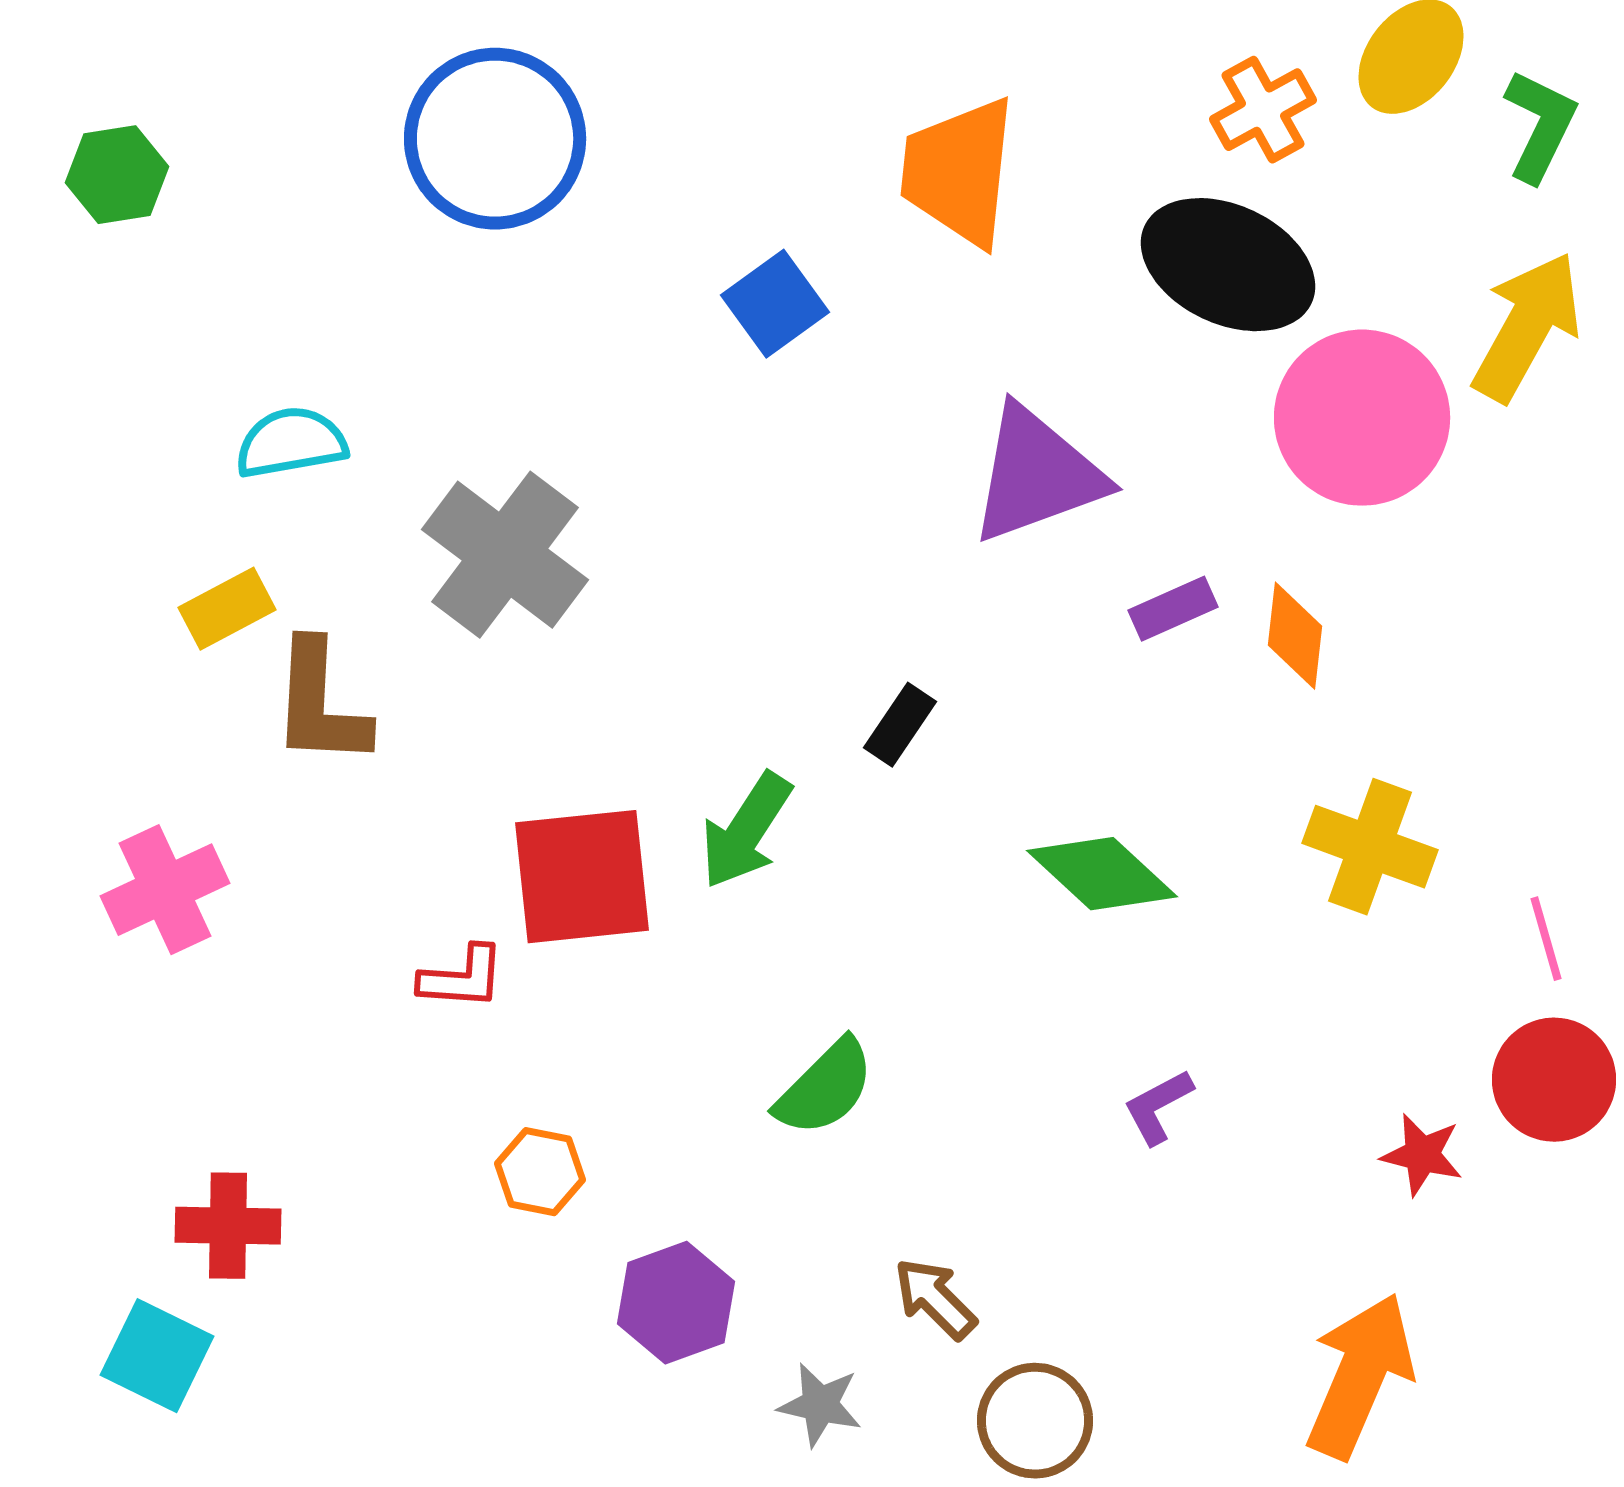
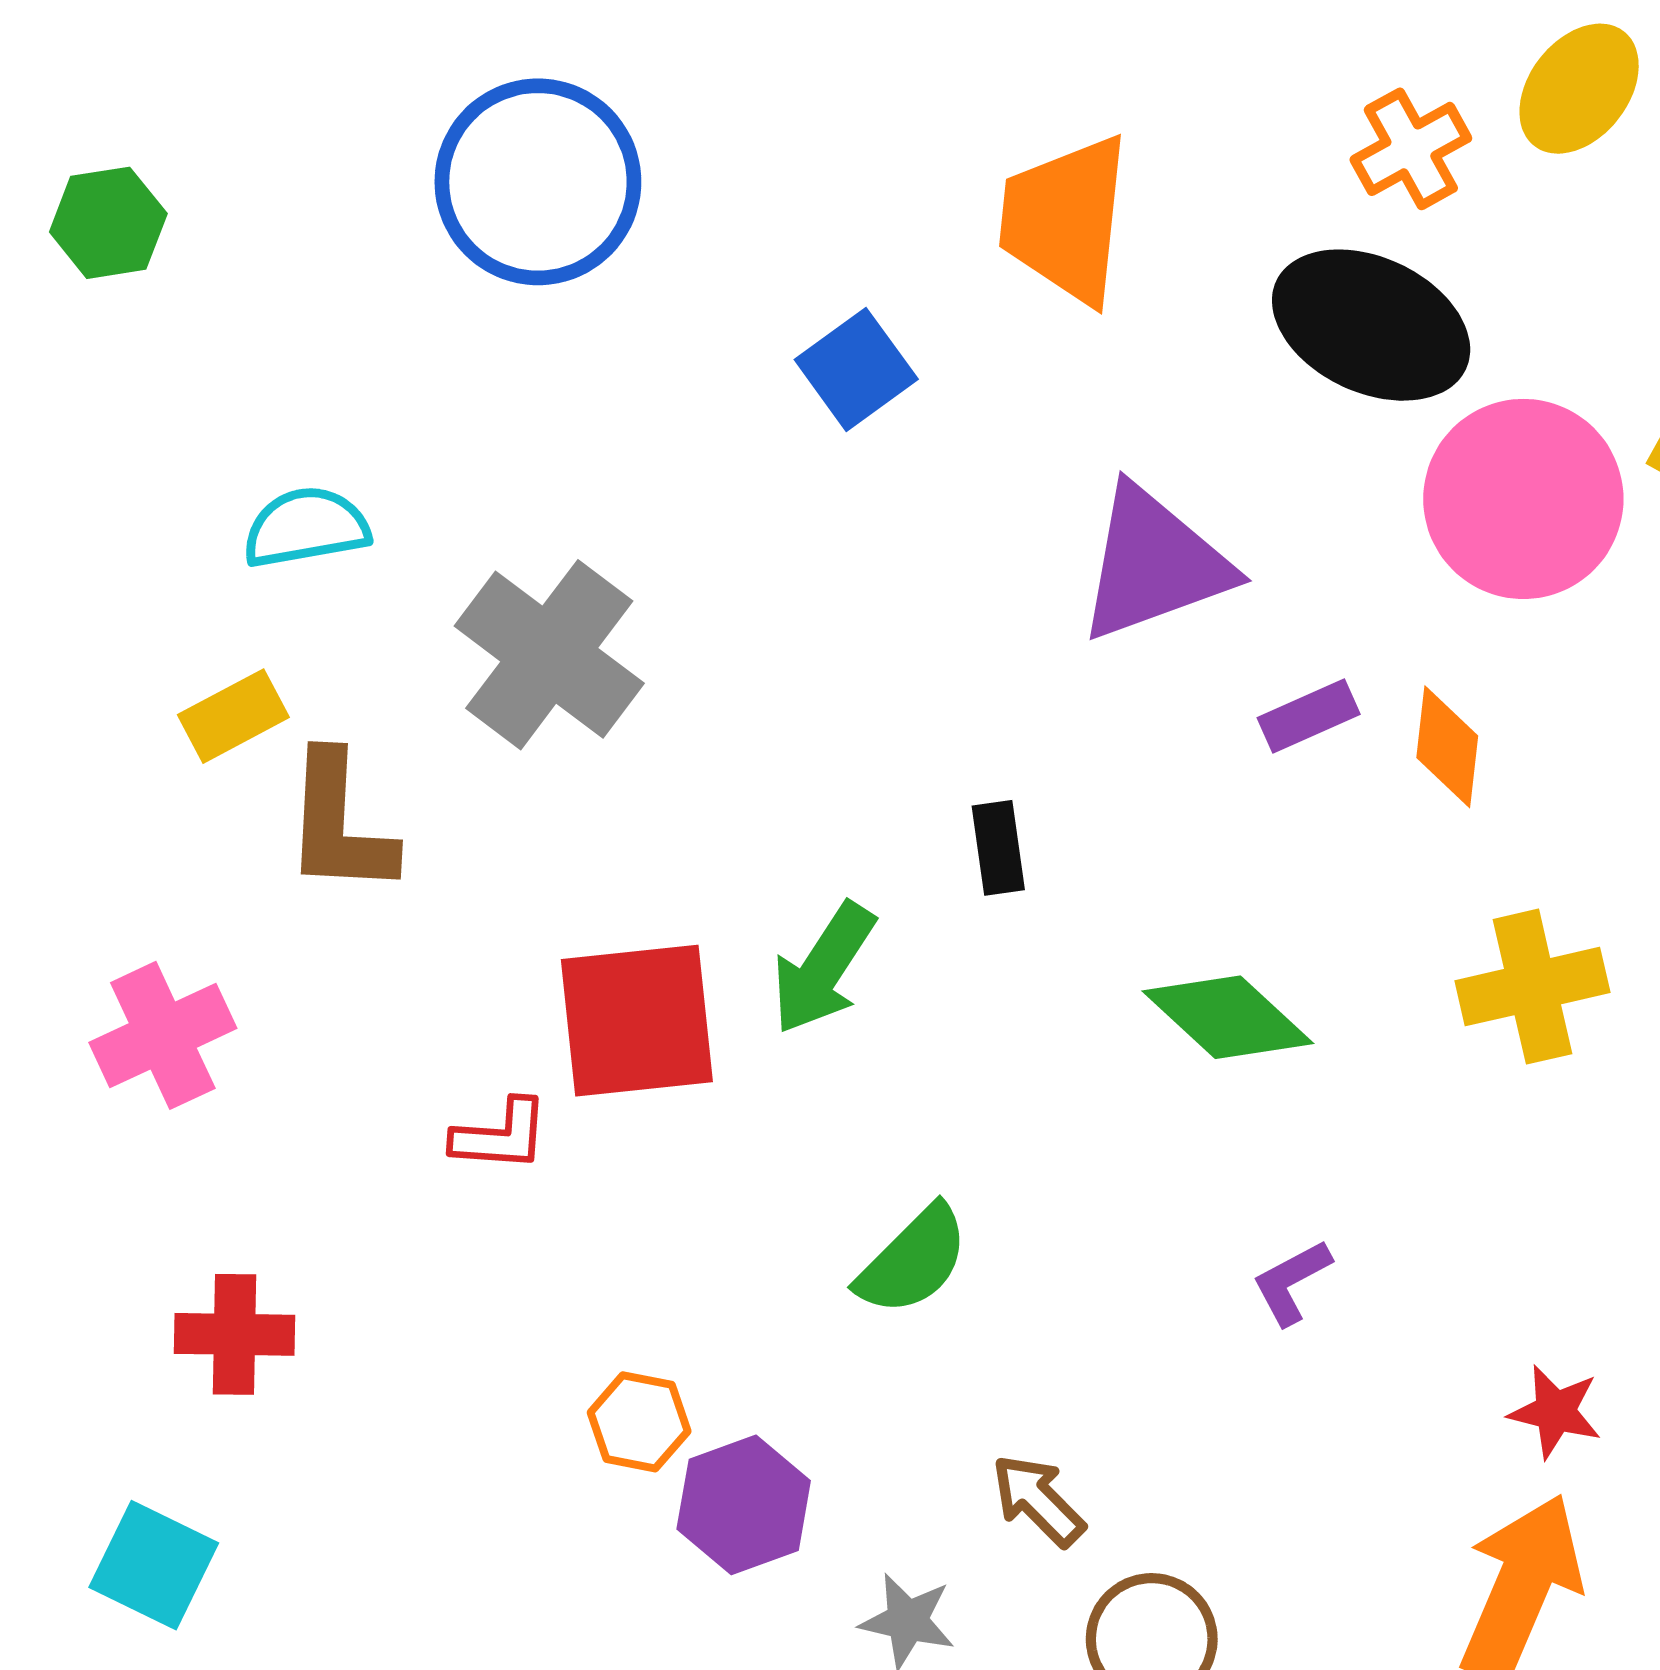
black rectangle: (900, 725) -> (998, 848), turned -42
yellow cross: (1370, 847) -> (1532, 987), turned -33
red star: (1422, 1155) -> (1555, 1412), moved
orange hexagon: (540, 1172) -> (639, 1422), moved
red cross: (228, 1226) -> (234, 1334), moved

